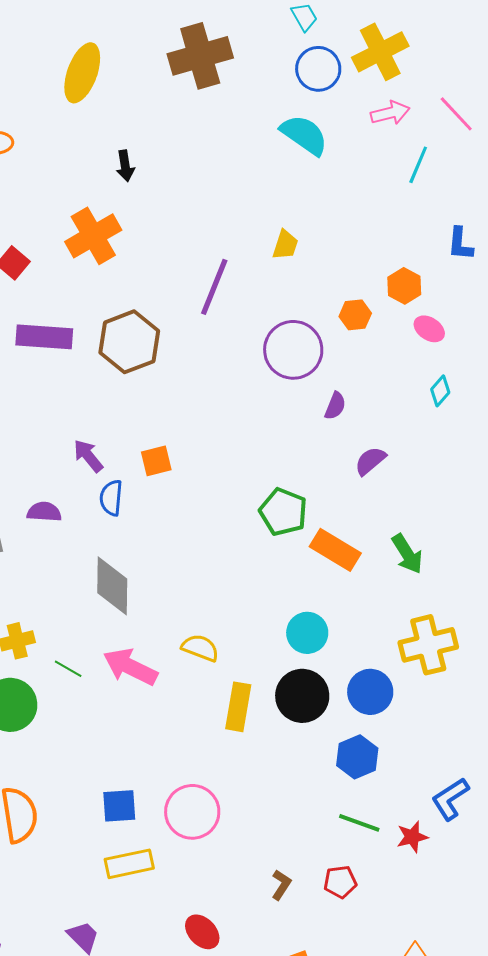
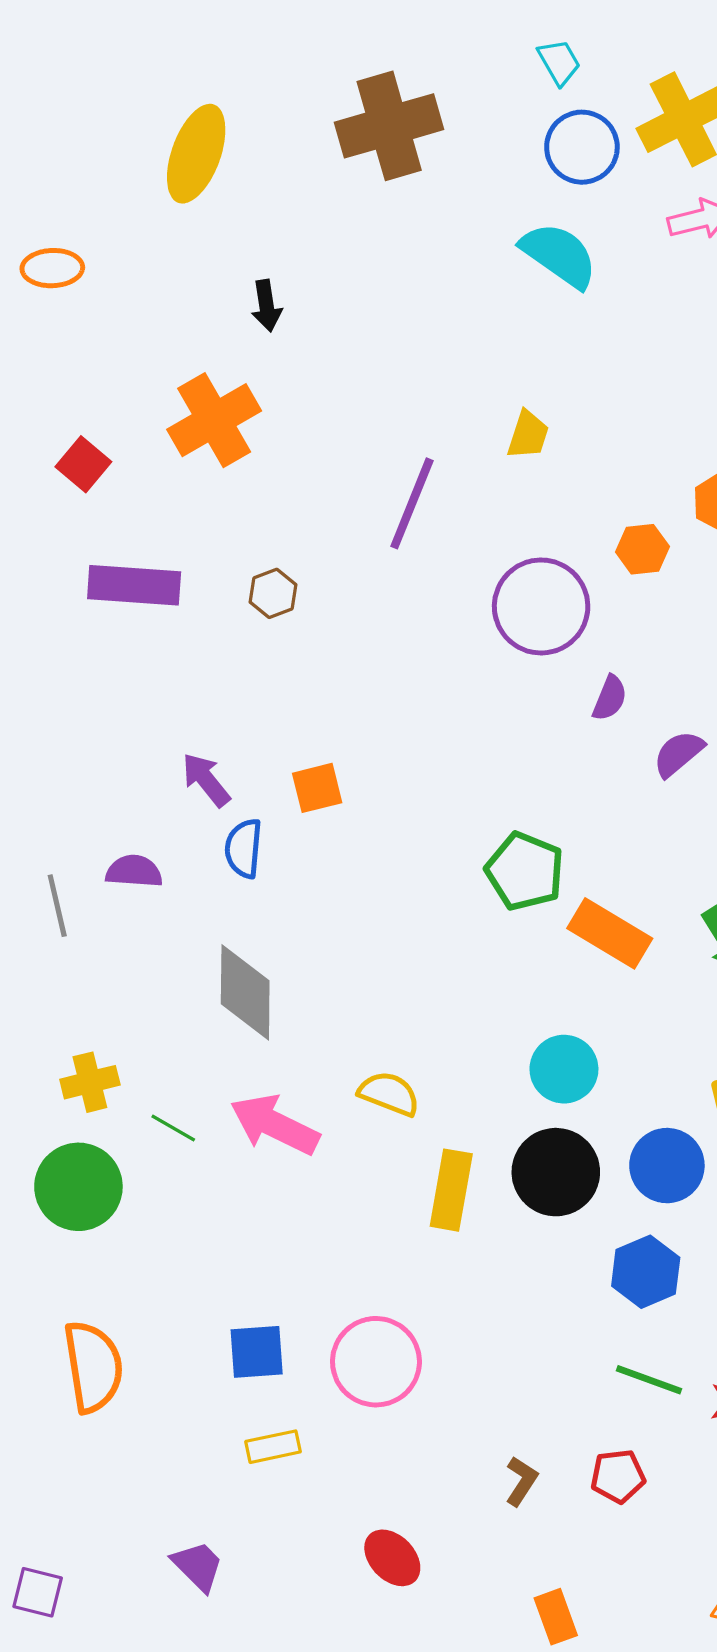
brown hexagon: (129, 342) -> (273, 593), size x0.5
purple semicircle: (370, 461) -> (678, 754), moved
yellow rectangle: (129, 864) -> (273, 1447), size x0.7

